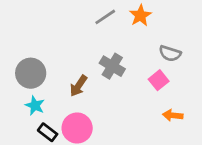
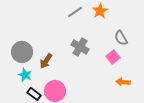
gray semicircle: (170, 53) -> (121, 38), turned 42
brown arrow: (78, 86) -> (46, 61), moved

